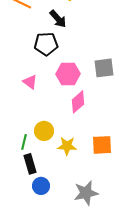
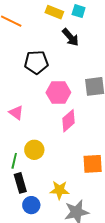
black arrow: (58, 19) -> (70, 37), moved
pink triangle: (30, 82) -> (16, 113), moved
yellow star: (67, 146) -> (59, 190), moved

